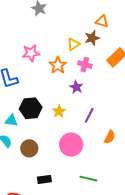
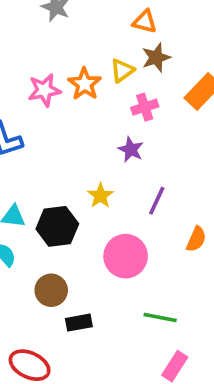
orange triangle: (102, 21) -> (145, 22), moved
orange star: (58, 65) -> (85, 84), moved
pink cross: (85, 65) -> (145, 107), turned -32
black hexagon: (31, 108) -> (57, 226), moved
brown circle: (29, 148) -> (51, 290), moved

